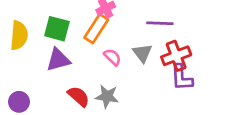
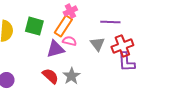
pink semicircle: (112, 57) -> (69, 41), moved, turned -32
purple triangle: (58, 60) -> (55, 49), moved
gray star: (107, 96) -> (71, 76), turned 30

